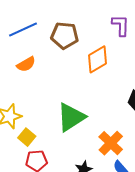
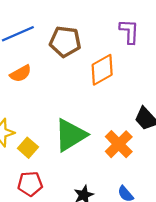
yellow square: (27, 137) -> (28, 148), moved
orange cross: (111, 143) -> (119, 144), moved

